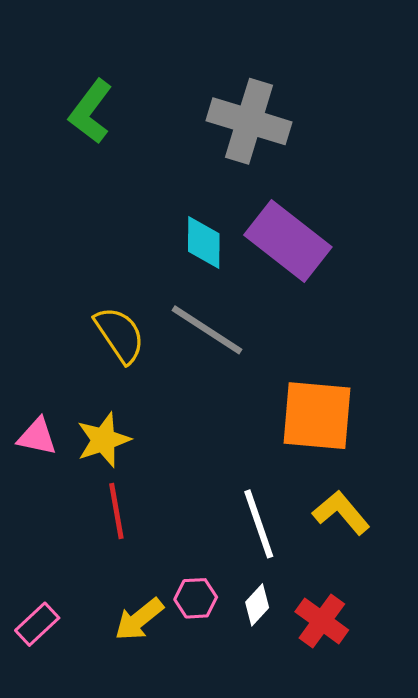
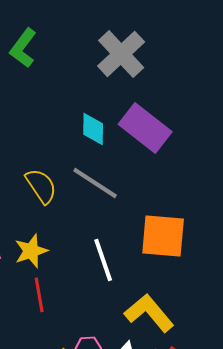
gray cross: (249, 121) -> (121, 54), turned 30
yellow L-shape: (341, 513) -> (149, 313), moved, size x1.4
white line: (259, 524) -> (103, 260), moved

